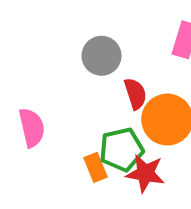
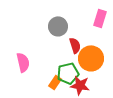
orange rectangle: (96, 167) -> (55, 82), turned 56

